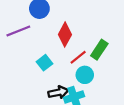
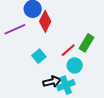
red diamond: (65, 34) -> (45, 21), moved

